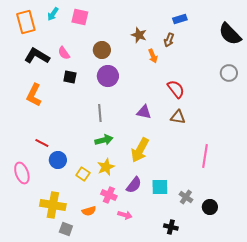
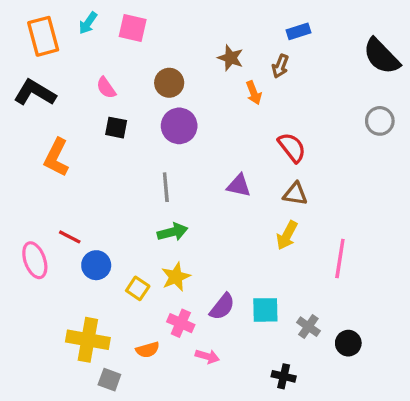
black L-shape: (37, 56) -> (35, 93), moved
yellow arrow: (140, 150) -> (287, 235), moved, size x0.7
pink ellipse: (22, 173) -> (35, 260), moved

